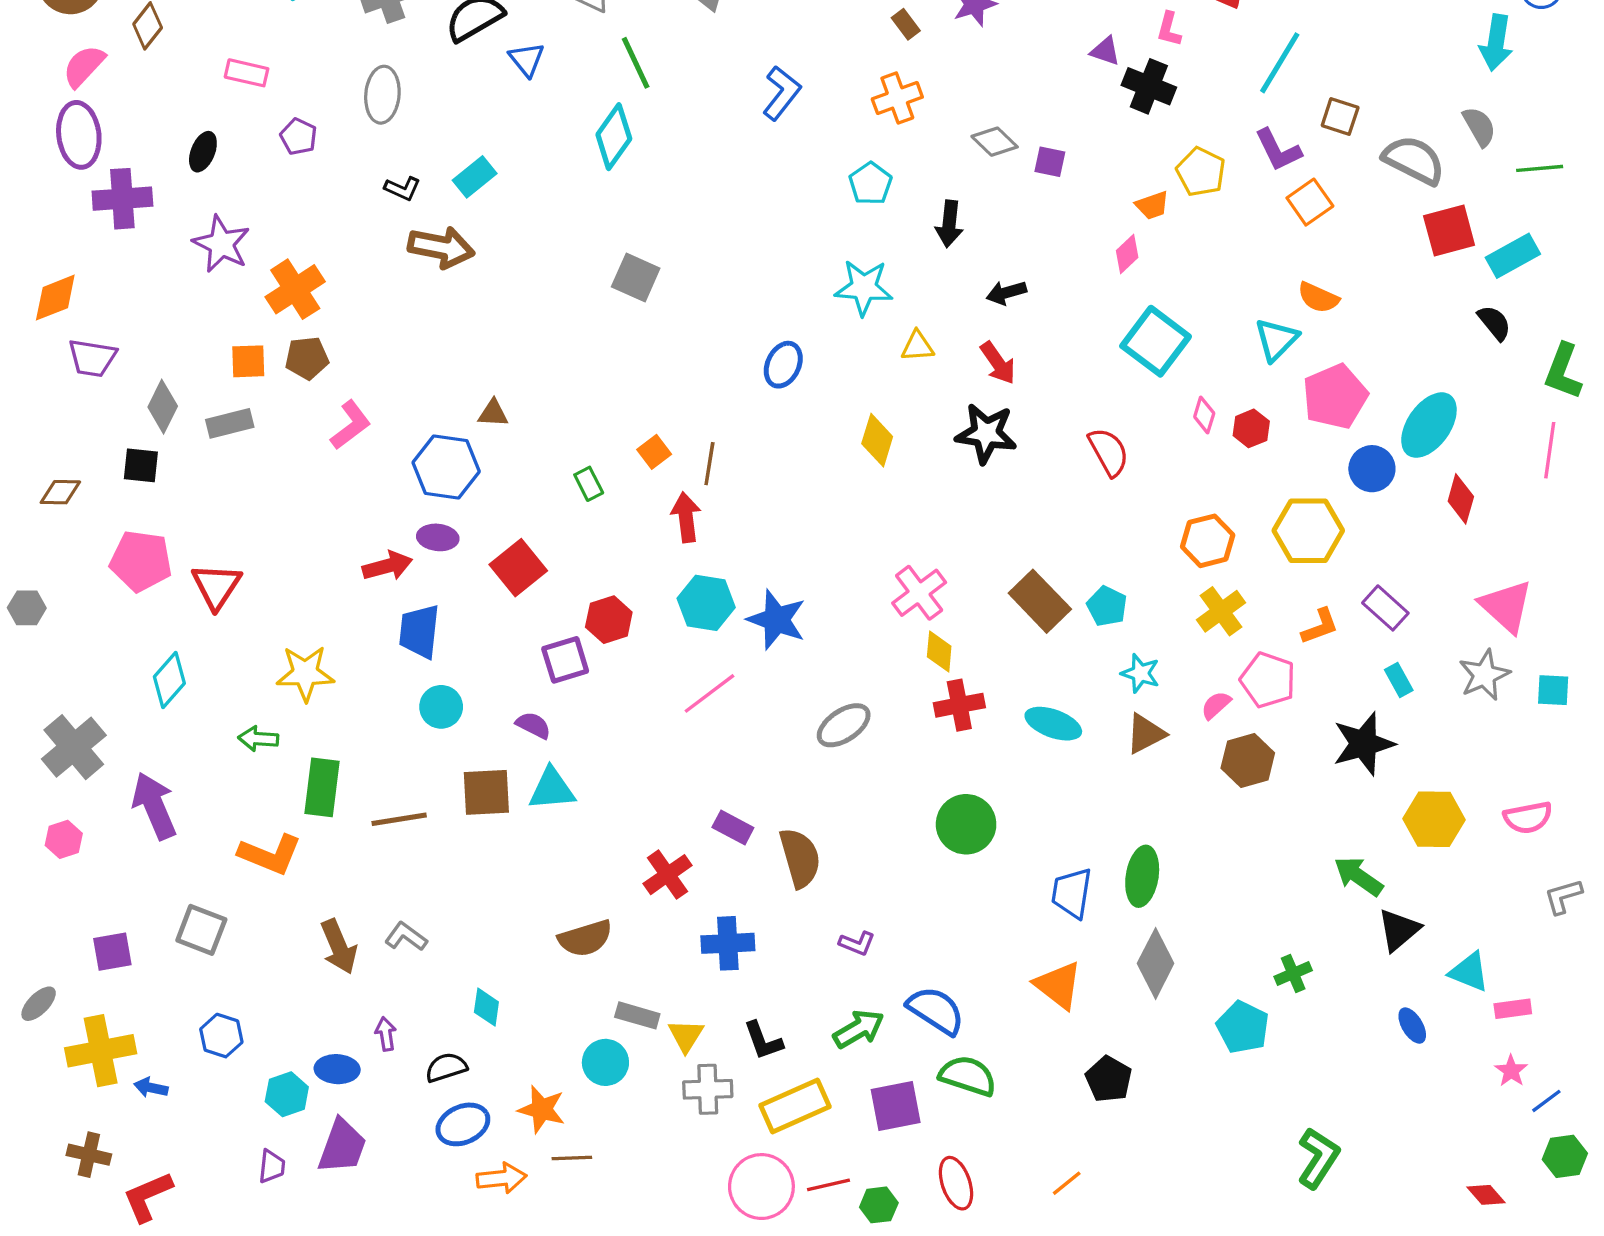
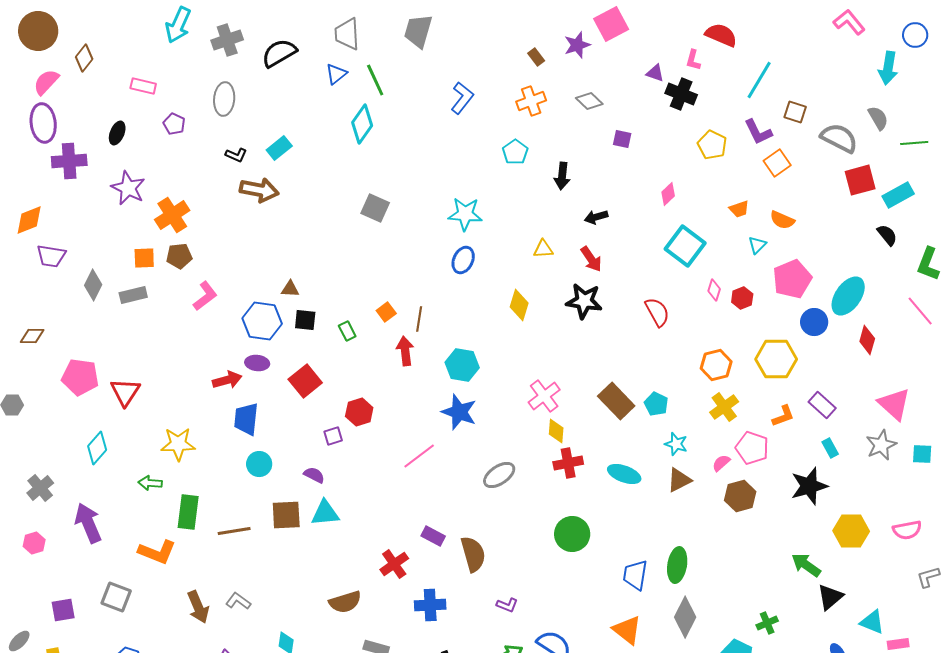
blue triangle: (527, 59) -> (336, 74), moved, turned 30
gray diamond: (995, 142) -> (589, 101), moved
orange trapezoid: (1152, 205) -> (739, 209), moved
cyan star: (864, 288) -> (465, 214), moved
cyan triangle: (1276, 340) -> (757, 245), size x0.7
pink line: (1550, 450) -> (920, 311), turned -48
black square: (141, 465) -> (305, 320), moved
cyan hexagon: (706, 603) -> (462, 365), moved
purple square: (565, 660) -> (333, 436), size x0.7
gray cross: (74, 747) -> (40, 488), size x0.7

